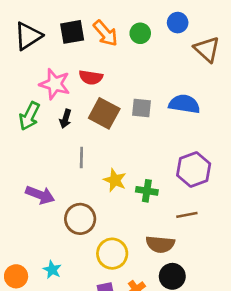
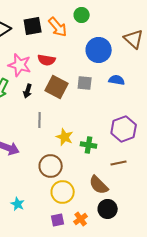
blue circle: (178, 23) -> (99, 50), moved, size x1.6
green circle: (140, 33) -> (82, 15), moved
blue semicircle: (184, 104) -> (117, 80), size x0.7
brown circle: (80, 219) -> (51, 166), moved
brown semicircle: (160, 244) -> (99, 185), turned 40

